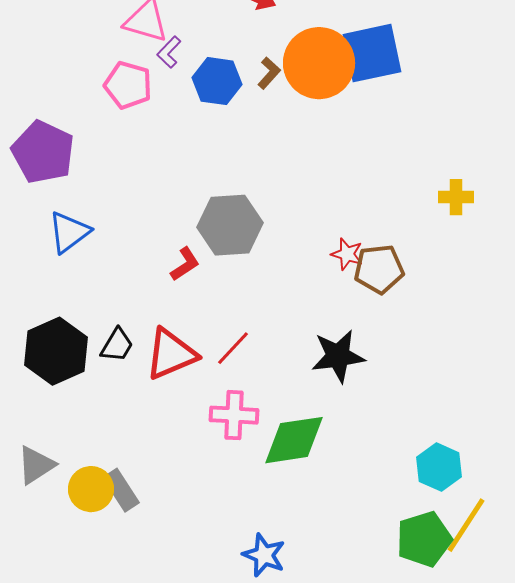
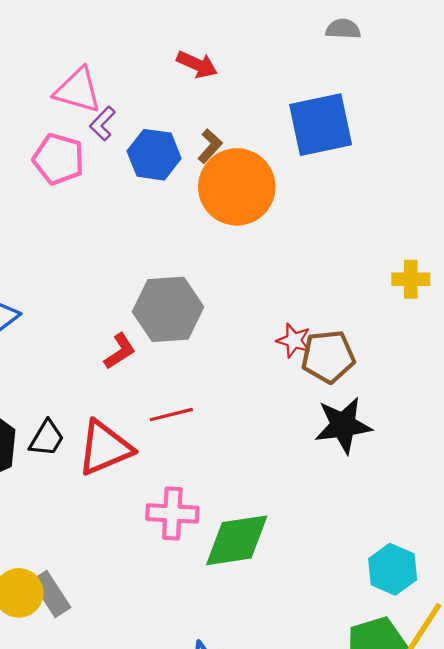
orange circle: (319, 63) -> (237, 187), moved
red line: (233, 348) -> (171, 415), moved, turned 33
black star: (338, 356) -> (343, 425), moved

